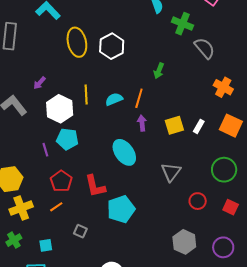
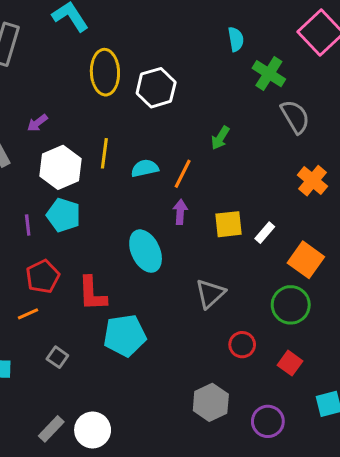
orange square: (231, 126) -> (306, 260), moved

